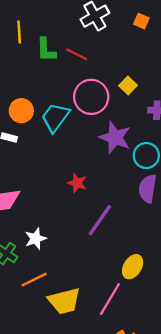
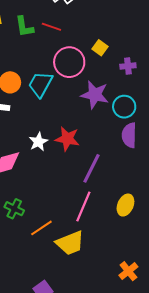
red star: (77, 183) -> (67, 139), size x1.4
white star: (36, 239) -> (38, 142), moved
pink line: (110, 299) -> (83, 206), moved

